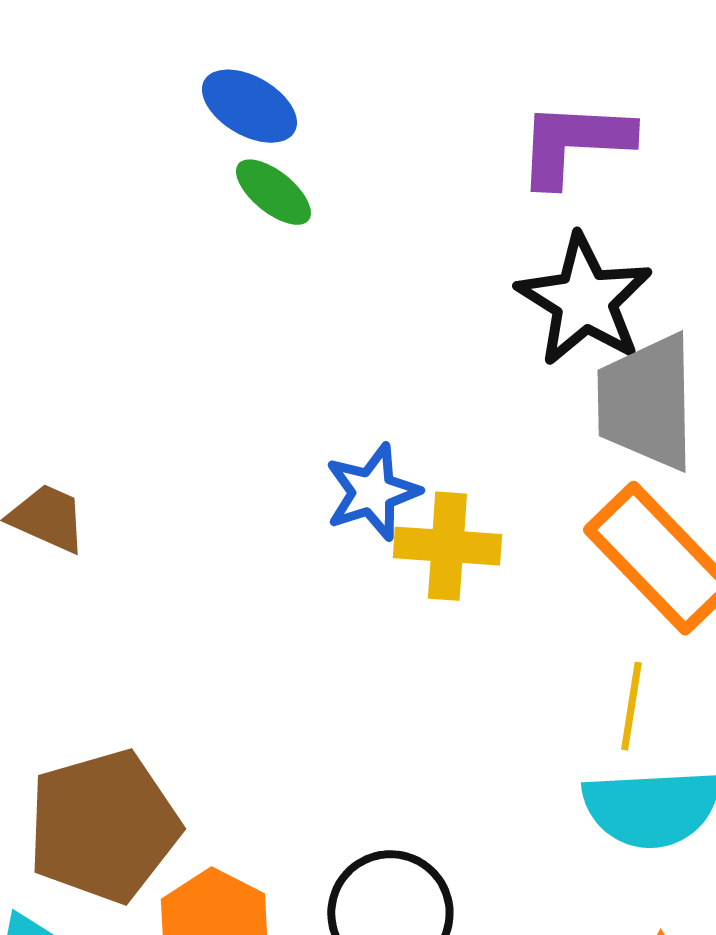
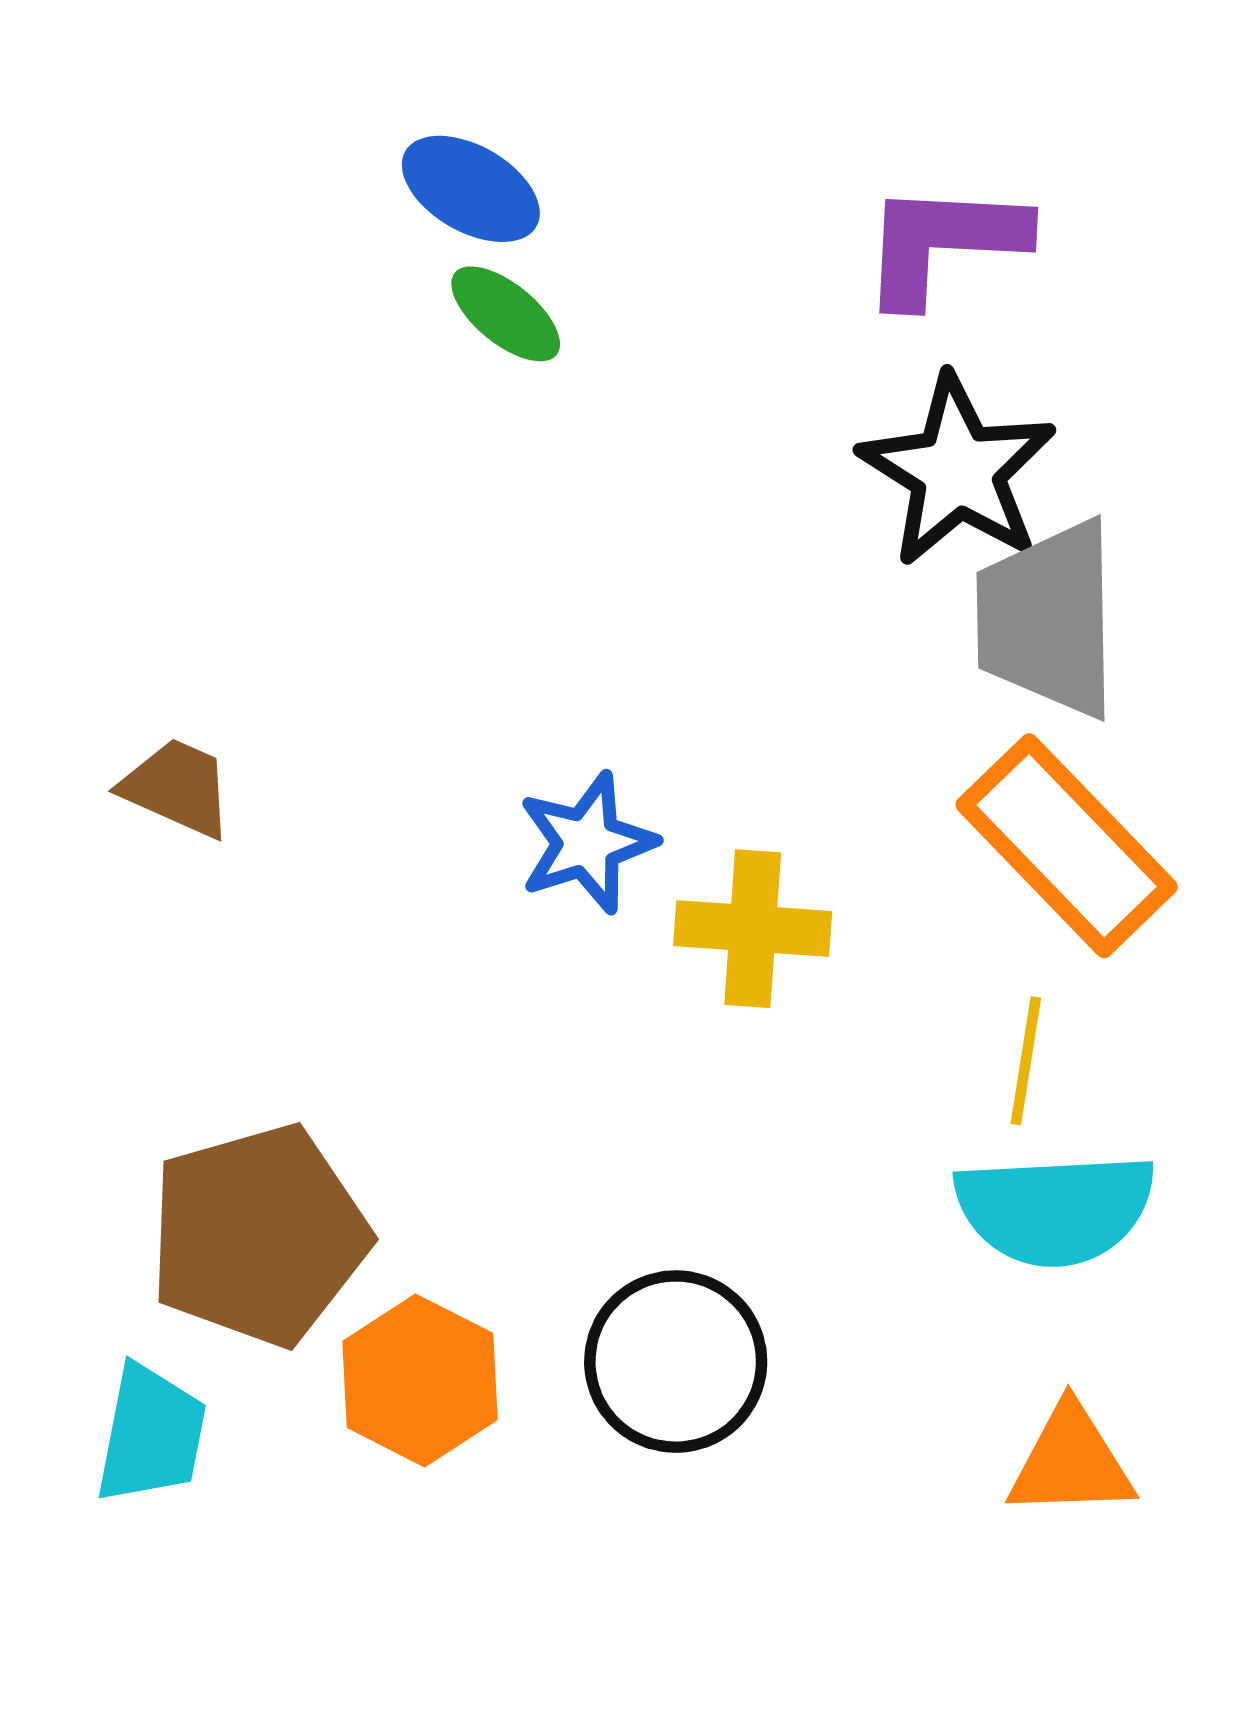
blue star: (372, 492) -> (587, 843), moved
yellow cross: (447, 546) -> (753, 929), moved

